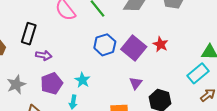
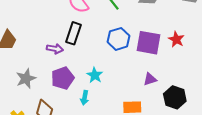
black rectangle: (29, 34) -> (73, 33), moved
purple square: (134, 48) -> (148, 43), turned -30
purple triangle: (136, 83) -> (150, 79), turned 32

